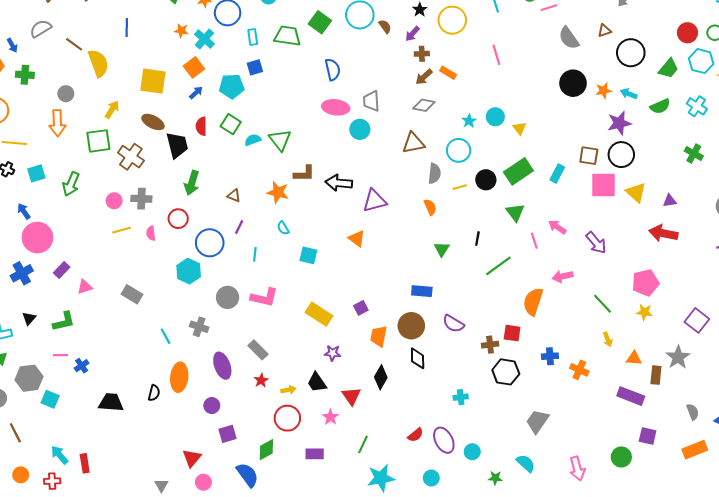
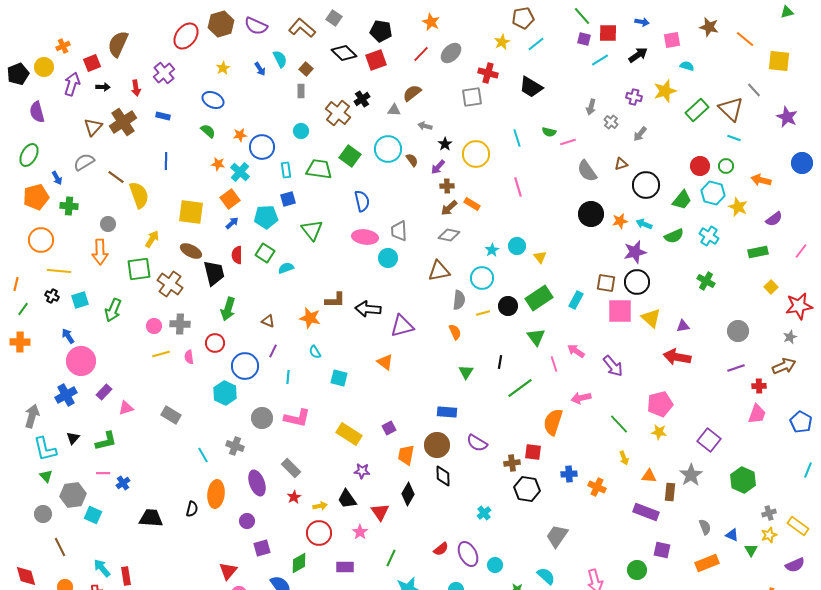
green triangle: (280, 140) -> (312, 230), moved
cyan cross: (461, 397) -> (484, 513), turned -32

